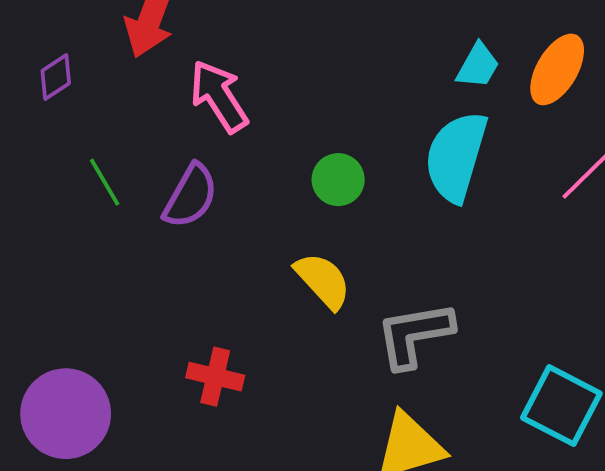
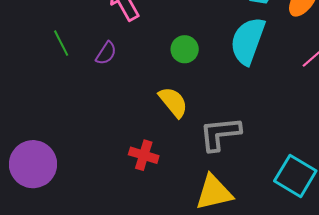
purple semicircle: (191, 196) -> (106, 53), size x0.7
red cross: (215, 377) -> (144, 155), moved

